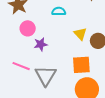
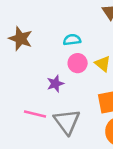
pink circle: (28, 28) -> (78, 63), moved

